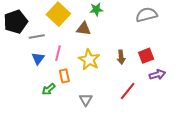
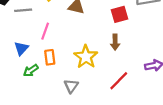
red square: (146, 56) -> (119, 14), moved
blue triangle: (38, 58) -> (21, 48), moved
yellow star: (89, 60) -> (86, 57), moved

